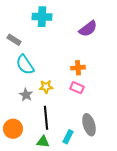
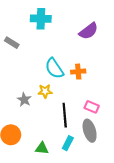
cyan semicircle: (25, 65) -> (54, 68), moved
pink rectangle: (77, 88) -> (92, 107), moved
black line: (46, 118) -> (65, 115), moved

